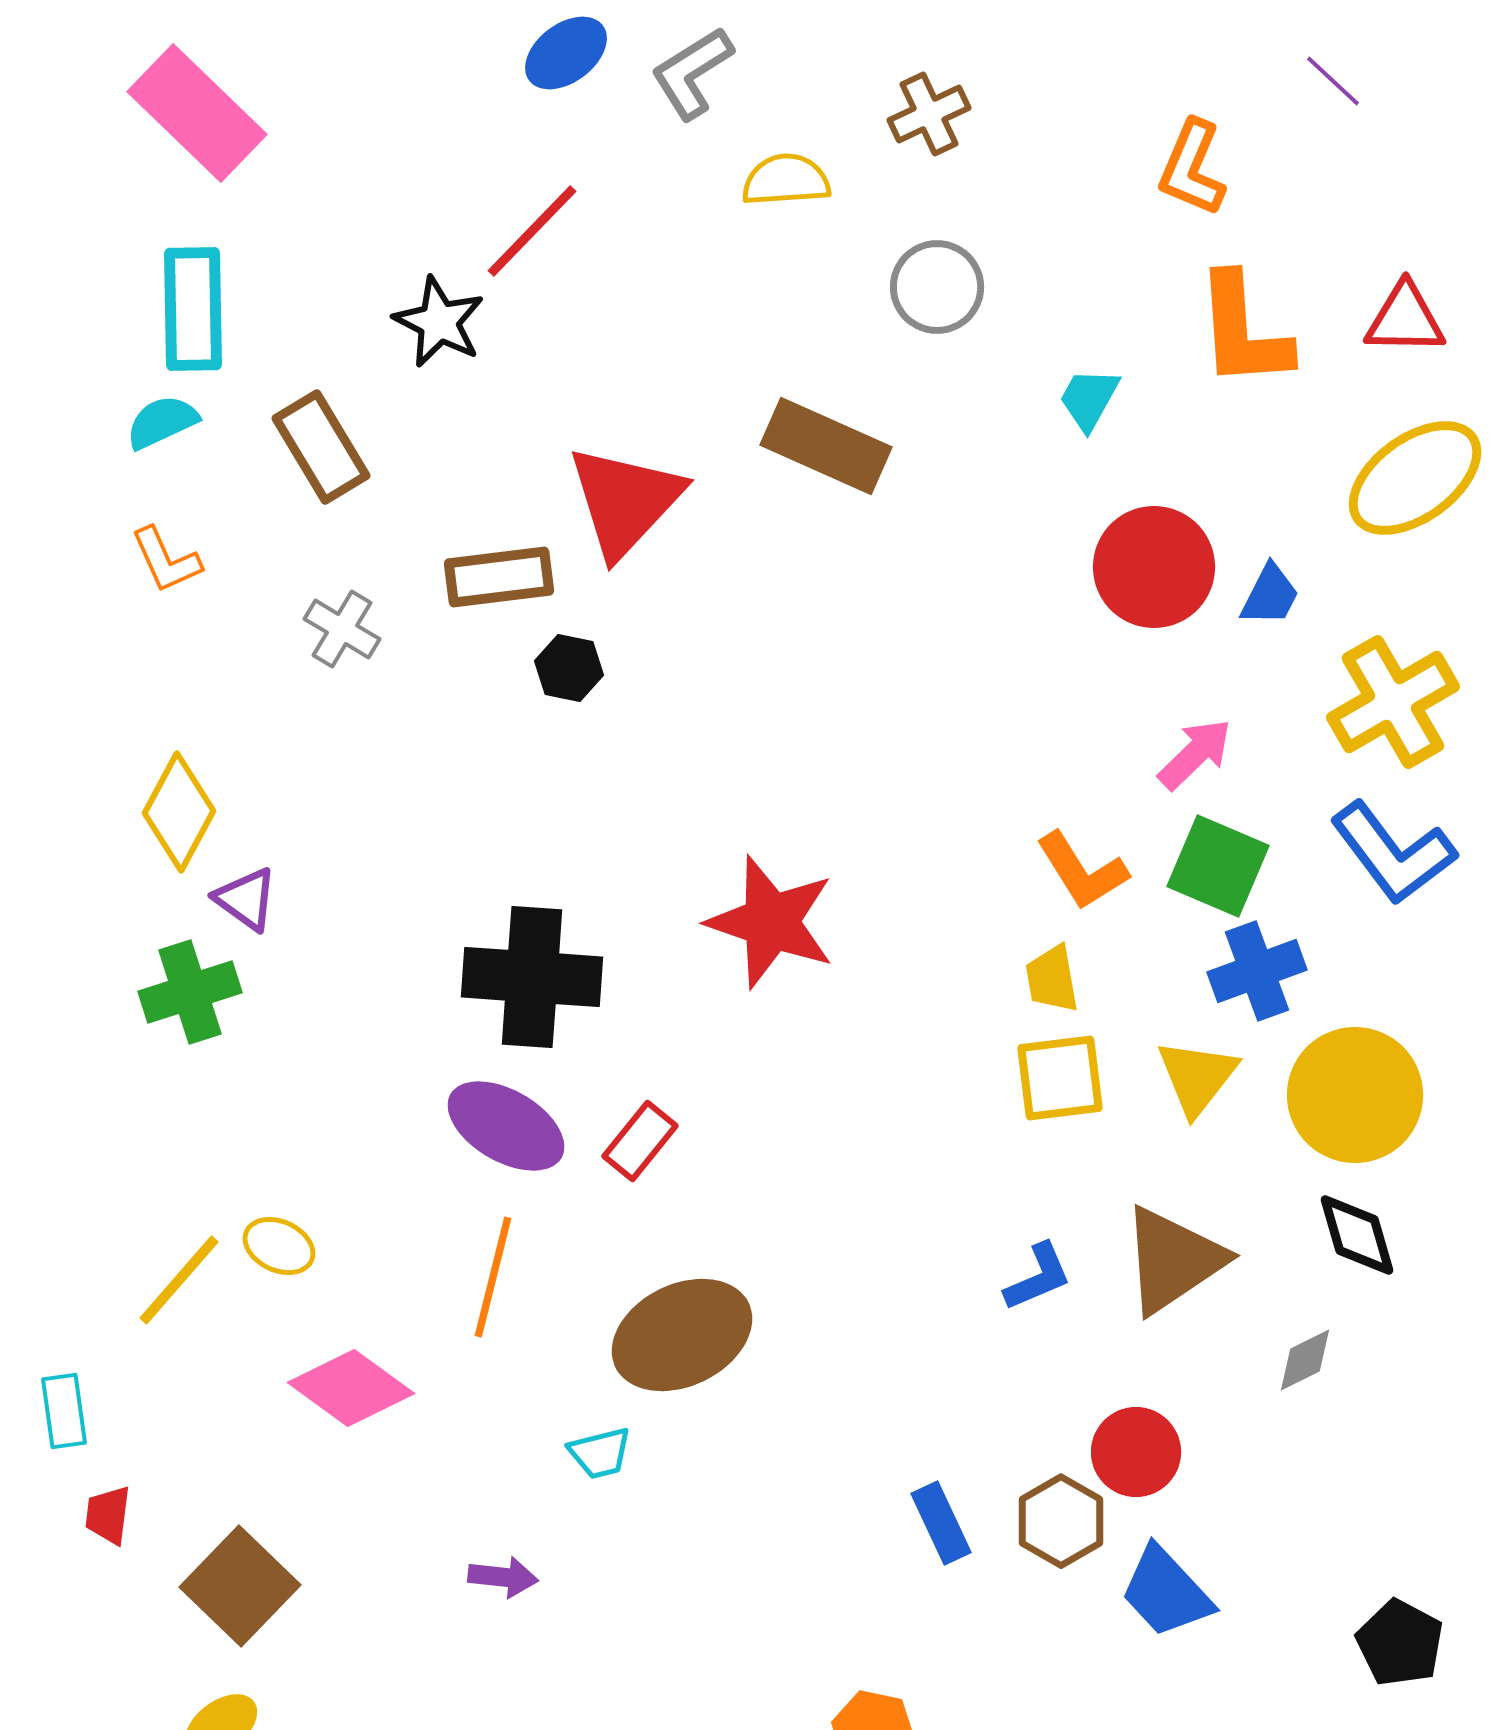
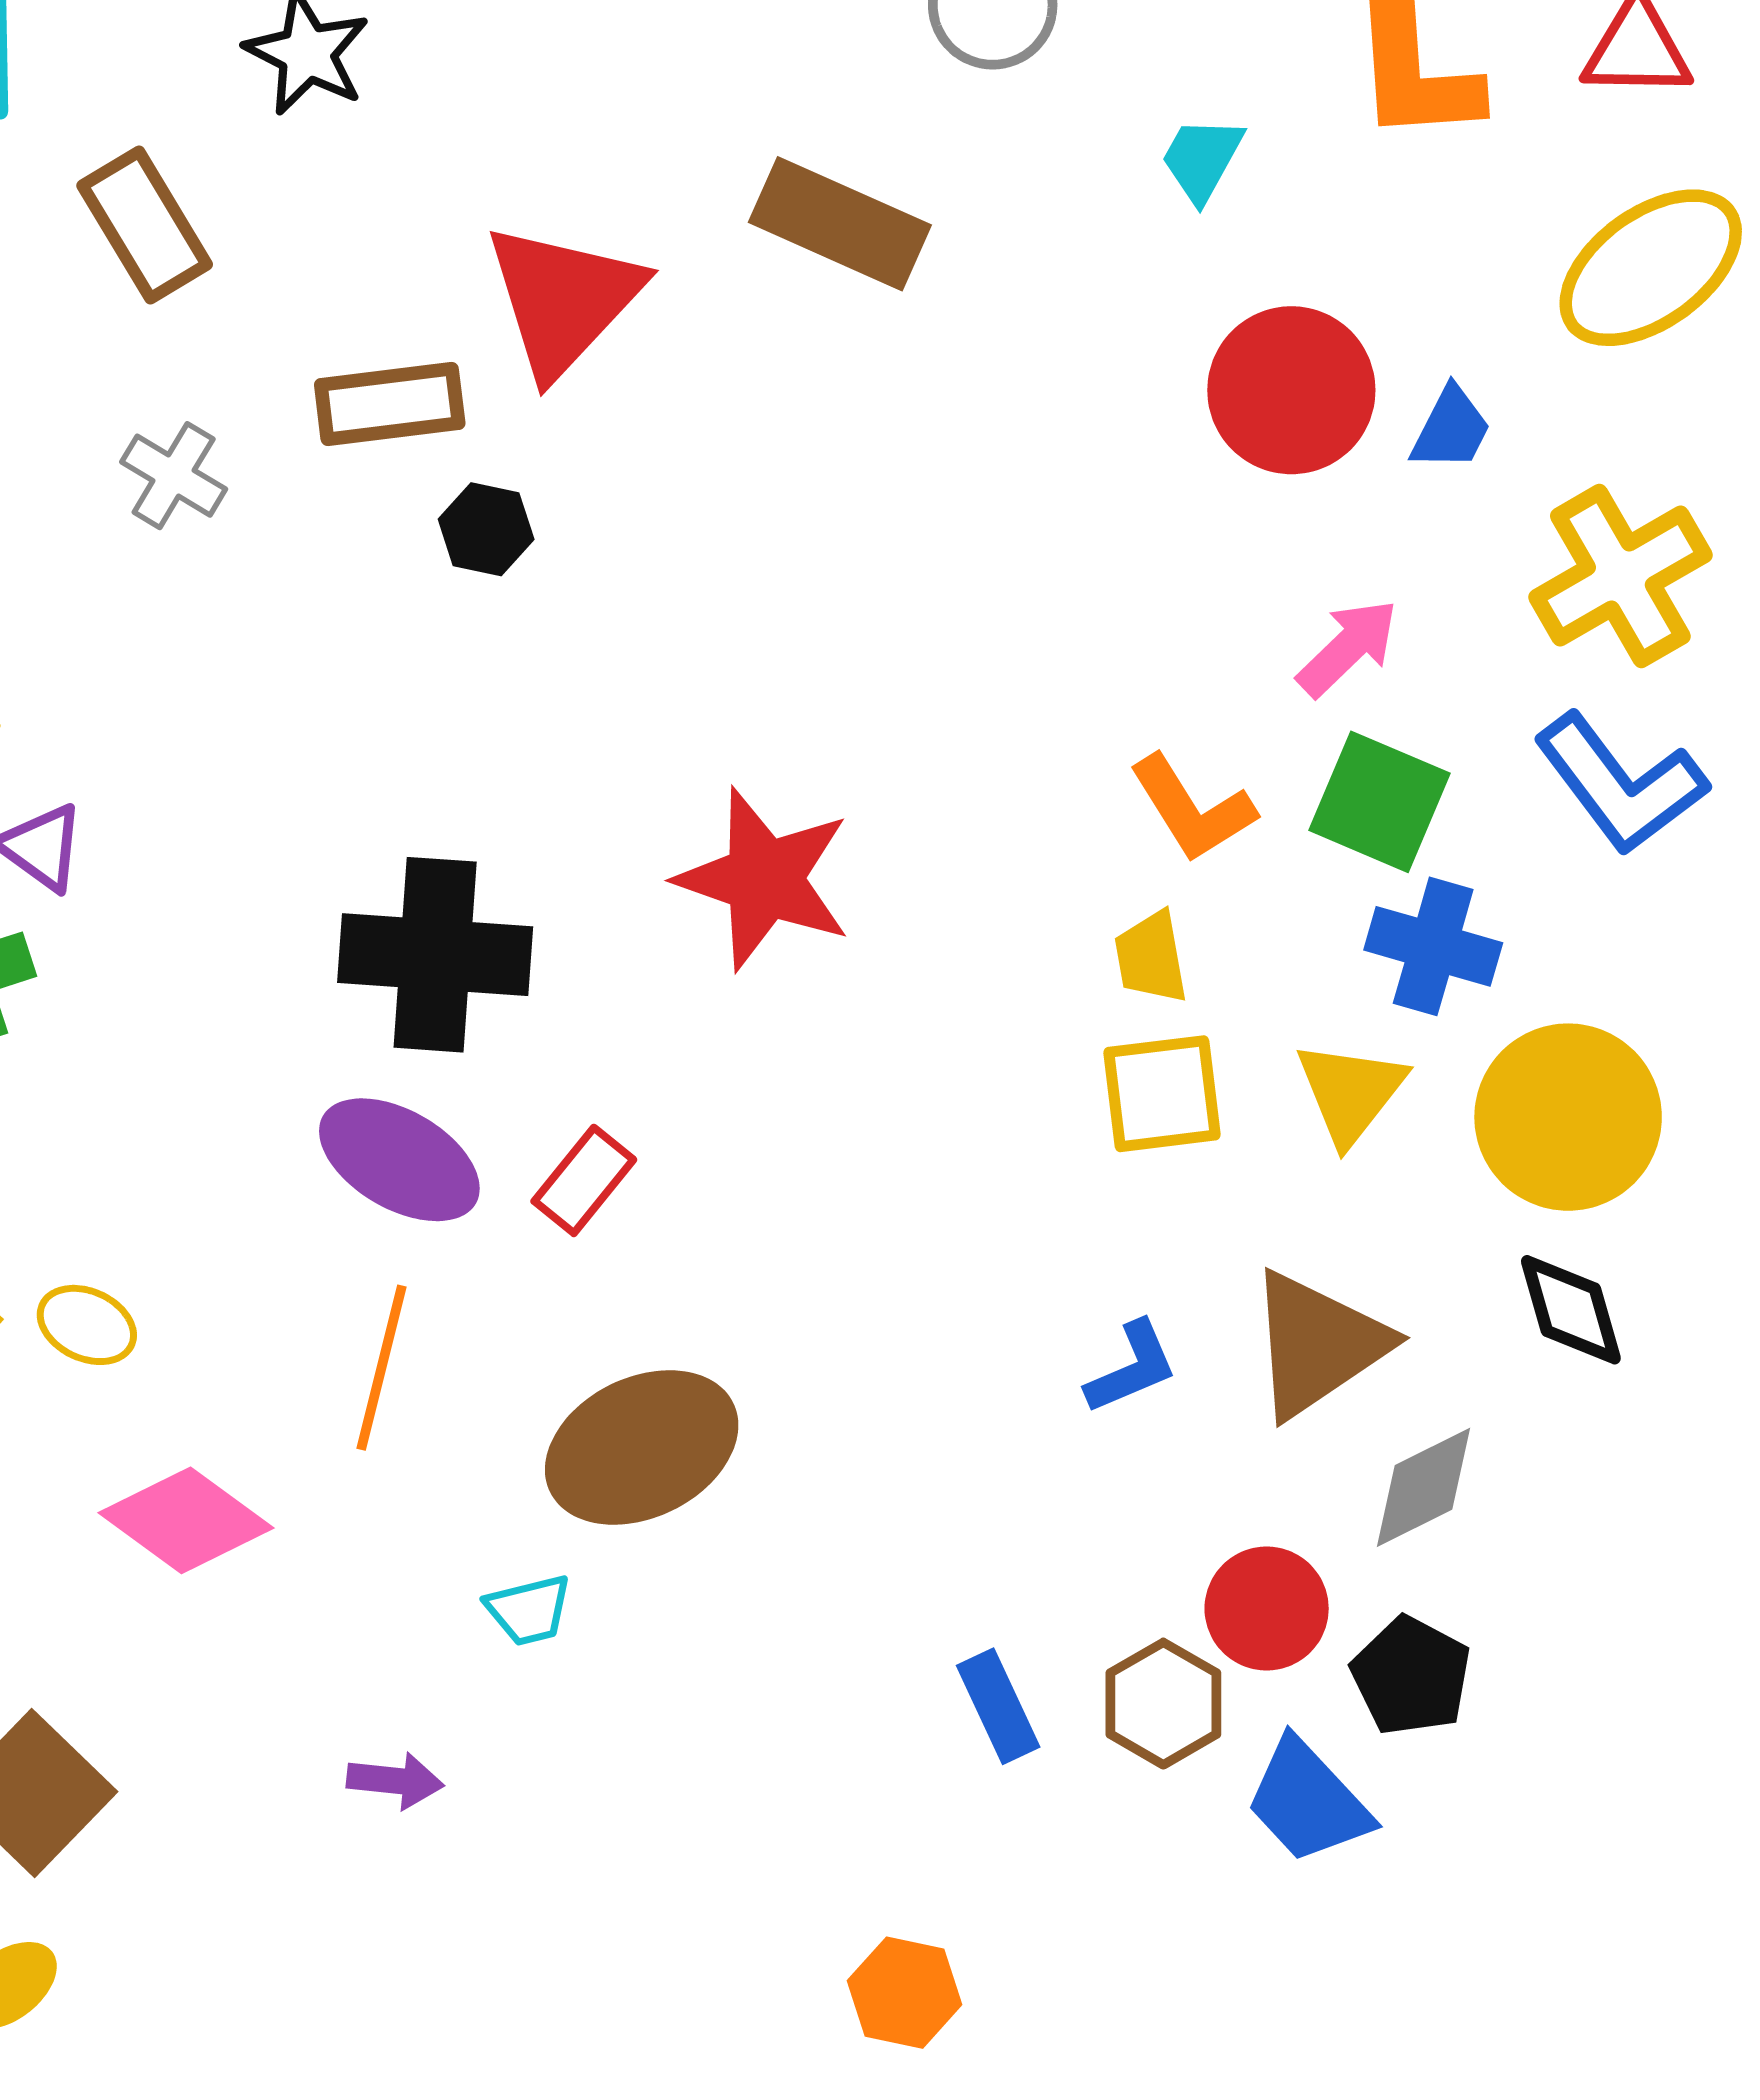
blue cross: (1257, 971) -> (1433, 946), turned 36
gray diamond: (1305, 1360) -> (1424, 1487), moved, size x1.4
black pentagon: (1400, 1643) -> (1411, 1676), moved

